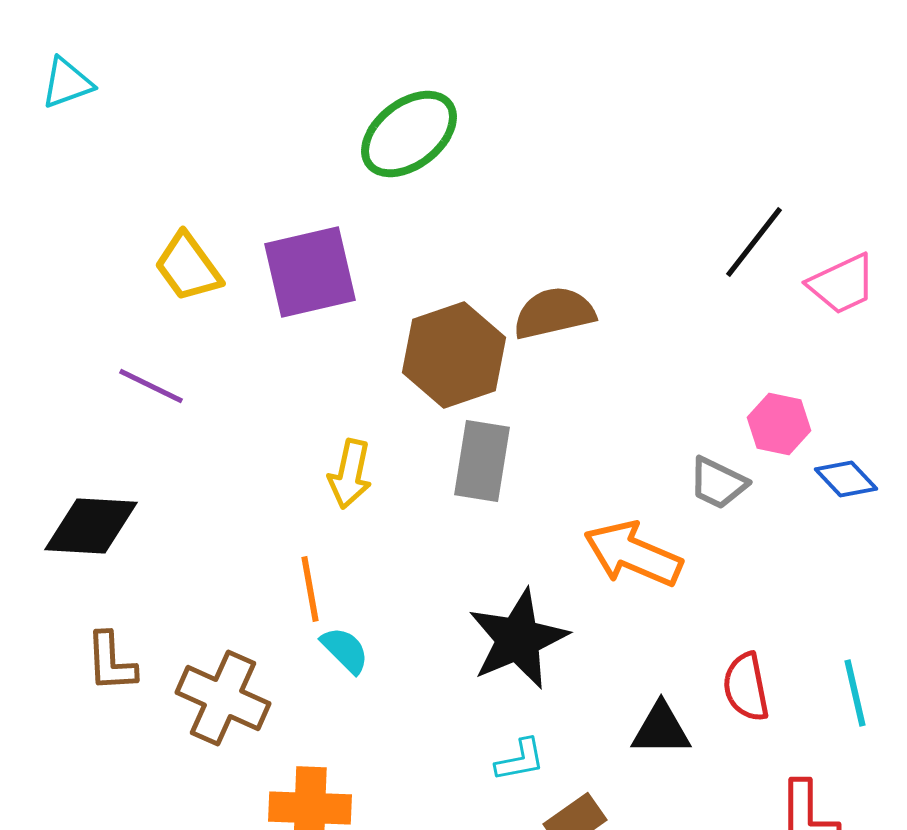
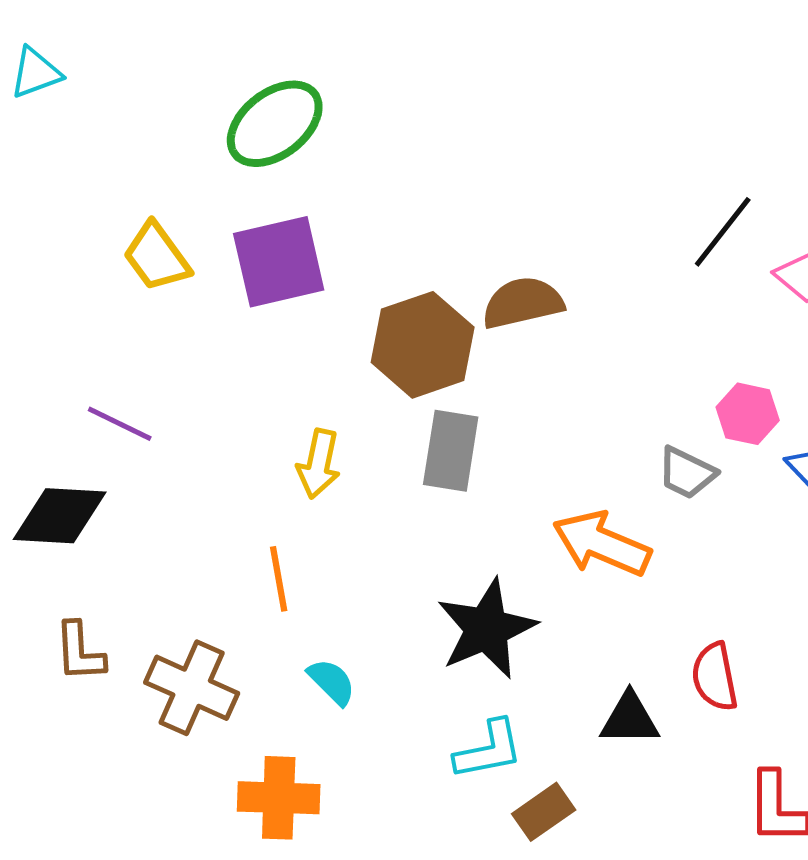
green ellipse: (409, 134) -> (275, 124), moved
purple line: (151, 386) -> (120, 424), moved
cyan semicircle: (345, 650) -> (332, 682), moved
cyan L-shape: (520, 760) -> (489, 750), size x1.4

